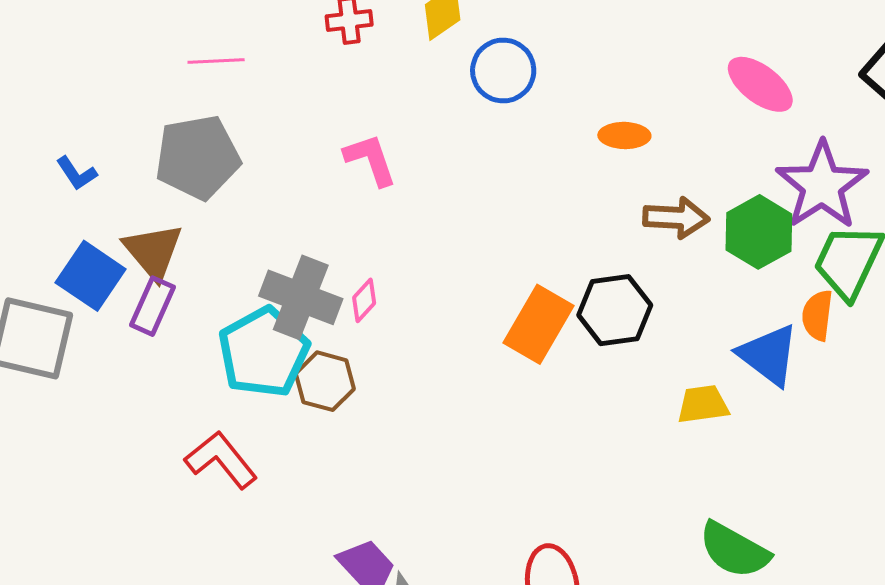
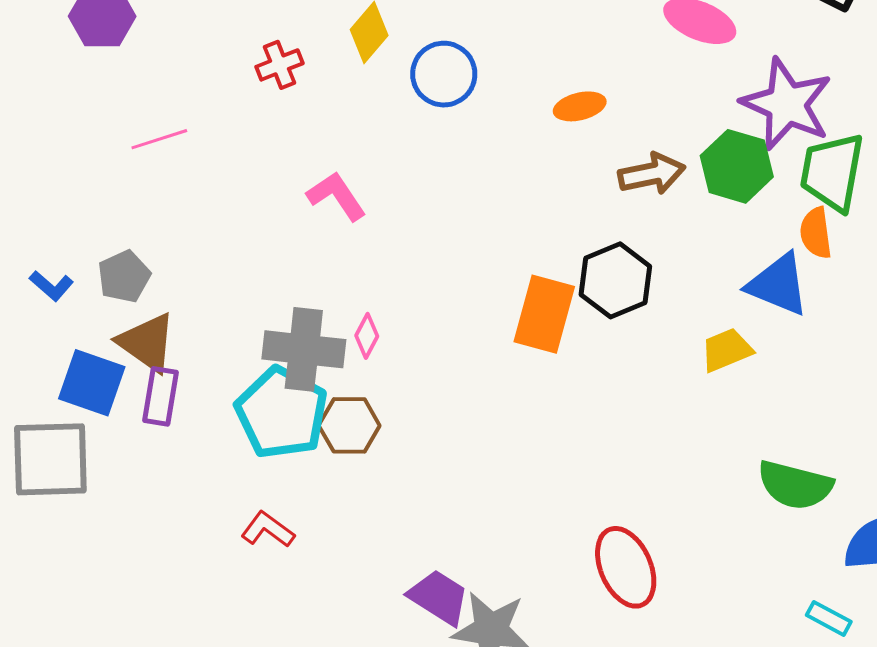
gray pentagon: (198, 157) -> (124, 276), moved, size x0.6
red L-shape: (221, 460) -> (268, 530), size x0.7

